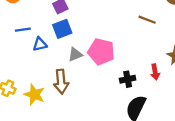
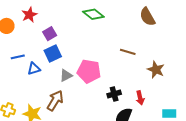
brown line: (147, 20) -> (128, 52), moved
red arrow: (155, 72) -> (140, 98), moved
brown arrow: (61, 82) -> (55, 101), turned -140

